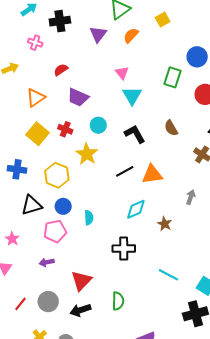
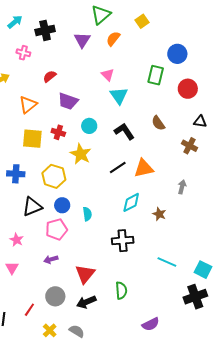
yellow square: (37, 134) -> (32, 139), turned -30
red line: (21, 304) -> (29, 310), moved

